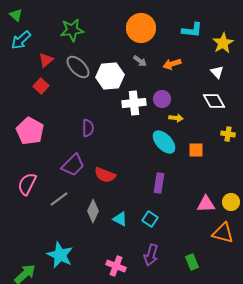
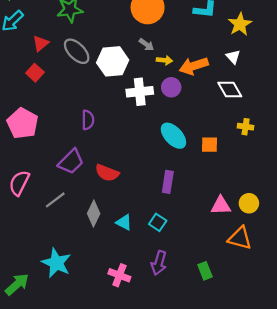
orange arrow: (172, 64) -> (194, 66), moved, size x1.4
yellow arrow: (176, 118) -> (164, 60), moved

